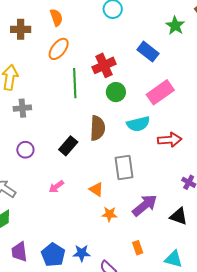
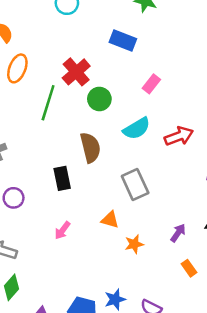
green line: (75, 83) -> (48, 103), turned 36
pink rectangle: (160, 92) -> (151, 84), size x0.6
black rectangle: (68, 146) -> (62, 178), turned -36
purple arrow: (145, 205) -> (178, 233), moved, size x0.6
orange rectangle: (138, 248) -> (189, 268), moved

